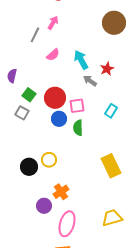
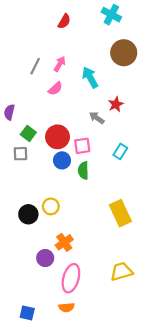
pink arrow: (53, 23) -> (60, 64), moved
cyan arrow: (81, 60) -> (90, 77), moved
gray square: (22, 113) -> (20, 154), turned -32

